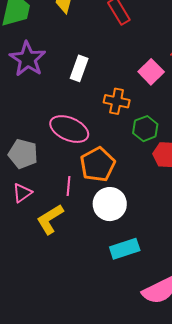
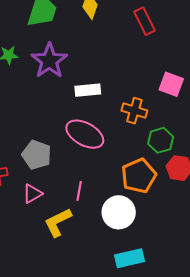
white rectangle: (79, 68) -> (88, 90), moved, turned 60
pink square: (151, 72) -> (171, 84), turned -30
orange pentagon: (98, 164) -> (139, 176), moved

